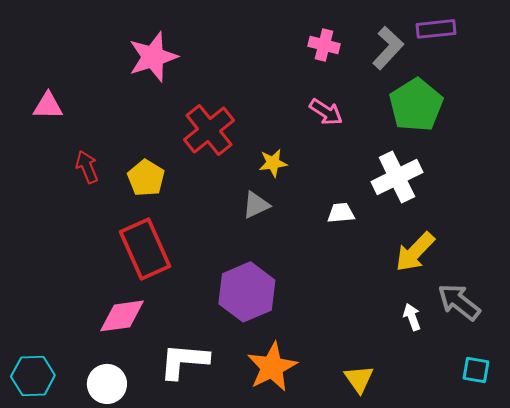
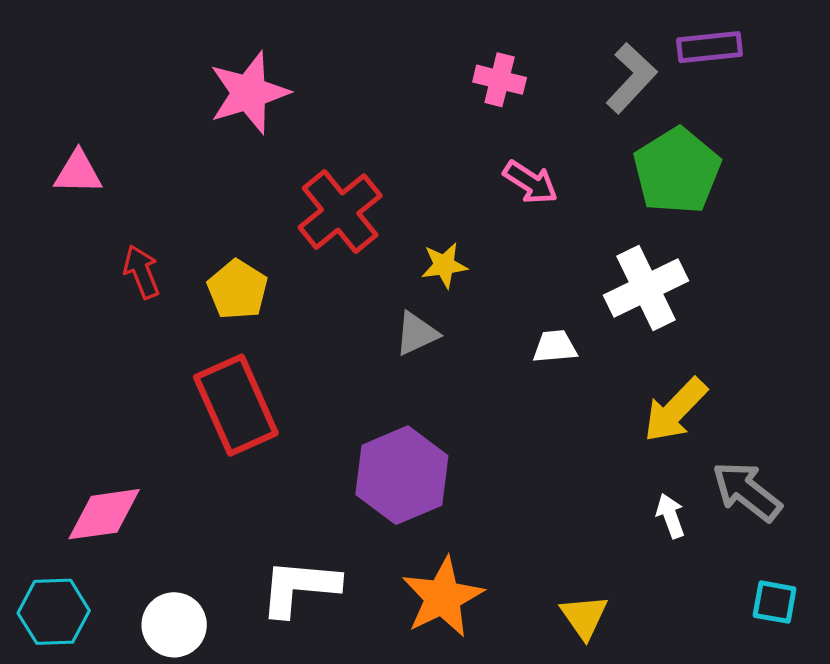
pink cross: (324, 45) -> (500, 80), moved
pink diamond: (122, 316) -> (104, 514), moved

